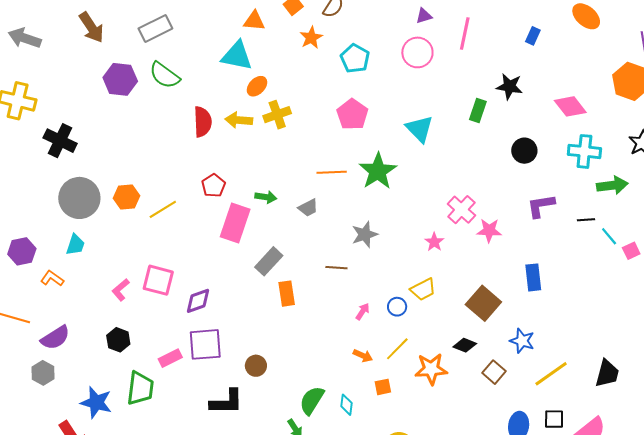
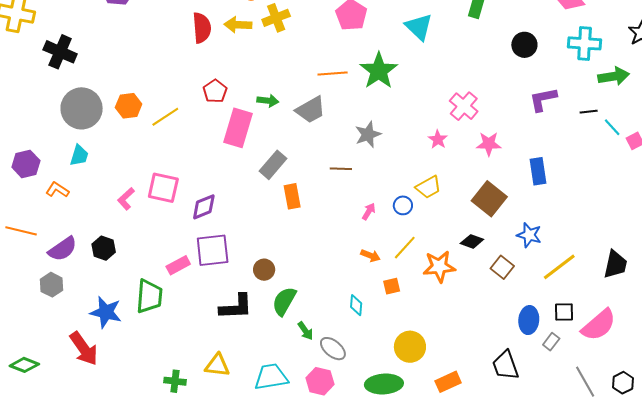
gray trapezoid: (308, 208) -> (311, 110), size x1.5
pink star: (489, 230) -> (489, 144), moved
black hexagon: (118, 340) -> (104, 248), moved
green semicircle: (312, 400) -> (284, 301), moved

